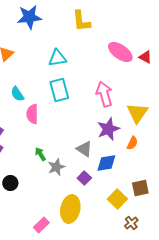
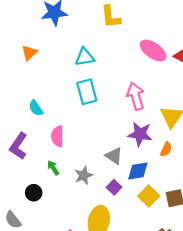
cyan semicircle: (17, 94) -> (36, 108), moved
pink semicircle: (32, 114) -> (58, 136), moved
purple star: (108, 129) -> (140, 134), turned 30
green arrow: (40, 154) -> (53, 168), moved
yellow square: (117, 199) -> (149, 196), moved

